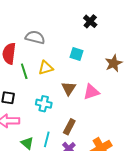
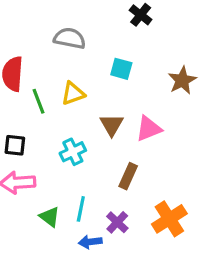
gray semicircle: (35, 37) -> (70, 38), moved
cyan cross: (44, 104) -> (73, 152), turned -35
brown rectangle: (69, 127) -> (128, 176), moved

